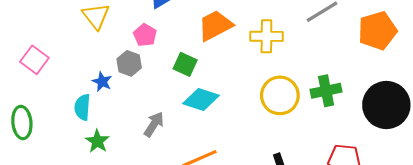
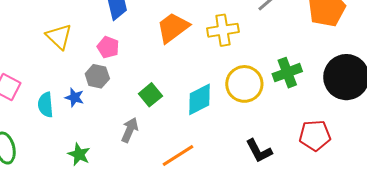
green square: (185, 64) -> (150, 95), moved, turned 35
cyan diamond: (201, 100) -> (200, 99), moved, turned -36
cyan semicircle: (82, 107) -> (46, 105), moved

